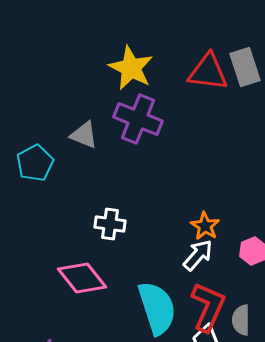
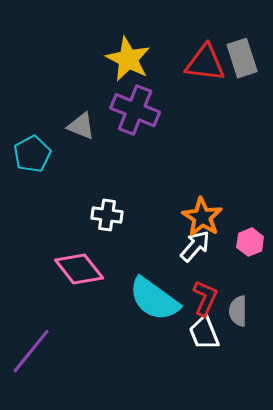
orange star: (205, 226) -> (202, 217), size x1.4
red L-shape: (208, 307) -> (205, 298), size x0.7
cyan semicircle: (157, 308) -> (154, 299), turned 144

